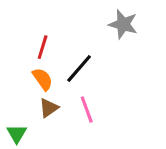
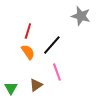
brown triangle: (49, 108) -> (36, 85), moved

